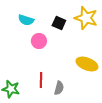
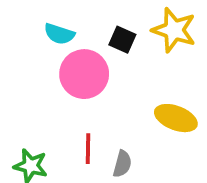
pink circle: (39, 41) -> (84, 74), size x1.6

